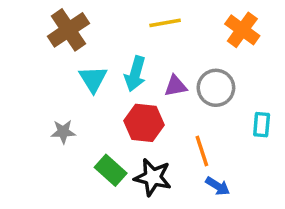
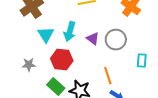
purple triangle: (176, 86) -> (93, 39), turned 48
red hexagon: (144, 123) -> (62, 60), moved

